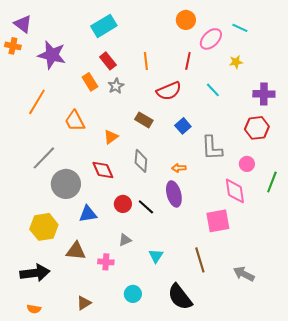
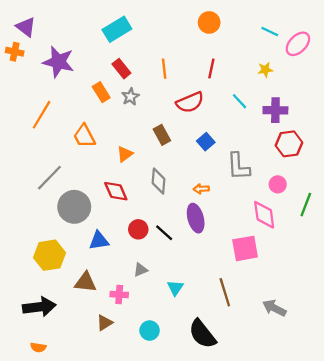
pink ellipse: (211, 39) -> (298, 44), moved
purple cross: (264, 94) -> (275, 110), moved
brown rectangle: (144, 120) -> (162, 135), turned 30
brown triangle: (84, 303) -> (105, 323), moved

